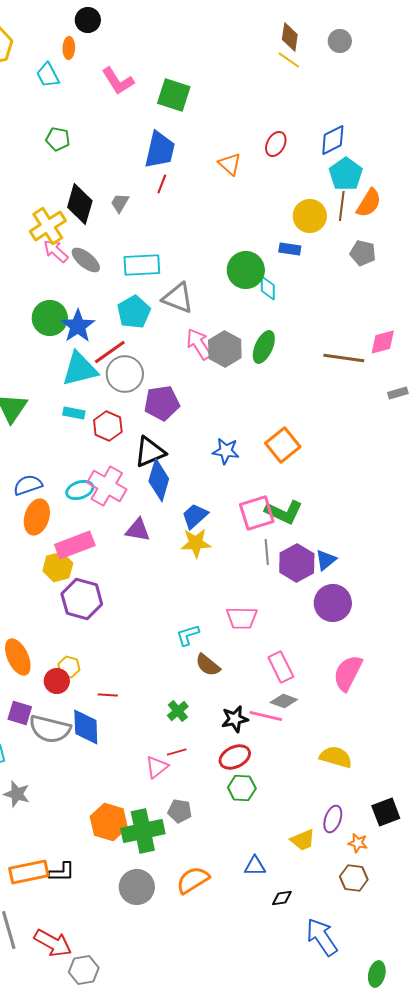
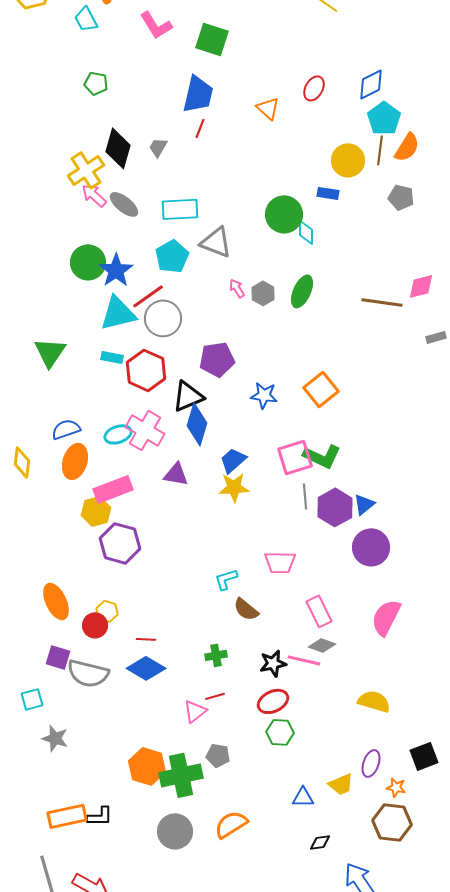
pink arrow: (199, 344) -> (237, 288), size x0.6
gray hexagon: (225, 349) -> (263, 293), size x0.7
purple pentagon: (162, 403) -> (217, 359), moved
red hexagon: (108, 426) -> (146, 370), size x1.4
green cross: (178, 711) -> (216, 655), turned 30
blue diamond: (86, 727) -> (146, 668), moved, turned -57
blue triangle: (255, 866) -> (303, 797), moved
brown hexagon: (354, 878) -> (392, 822), size x1.4

